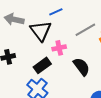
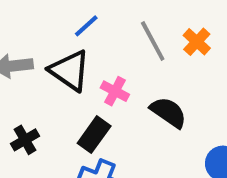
gray line: (85, 30) -> (153, 41), turned -70
pink cross: (59, 48) -> (115, 91), turned -32

